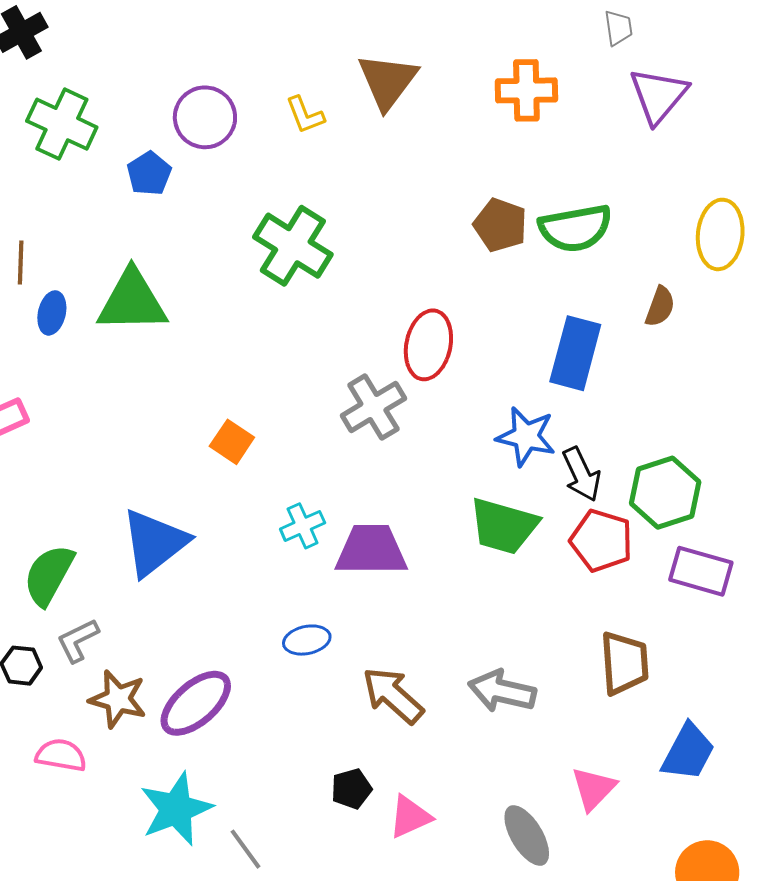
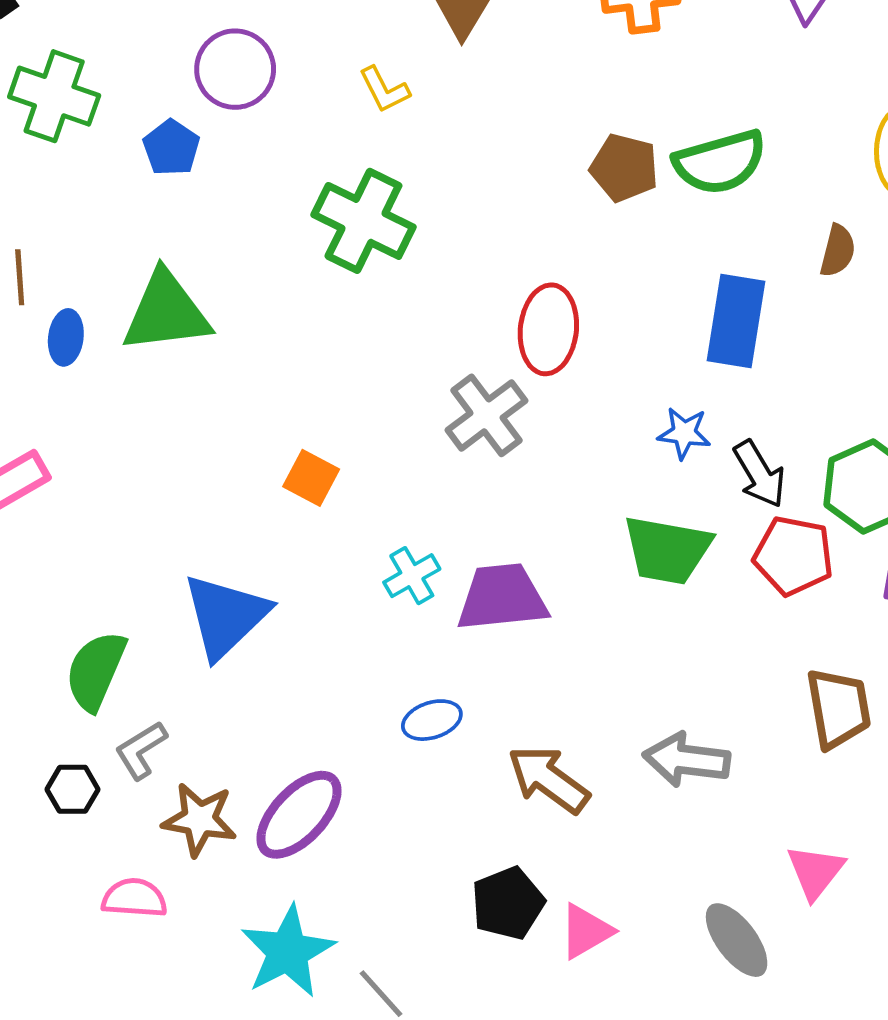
yellow L-shape: (305, 115) -> (384, 90), moved
blue star: (526, 436) -> (684, 433), size x0.7
black pentagon: (351, 789) -> (508, 903), size x1.4

